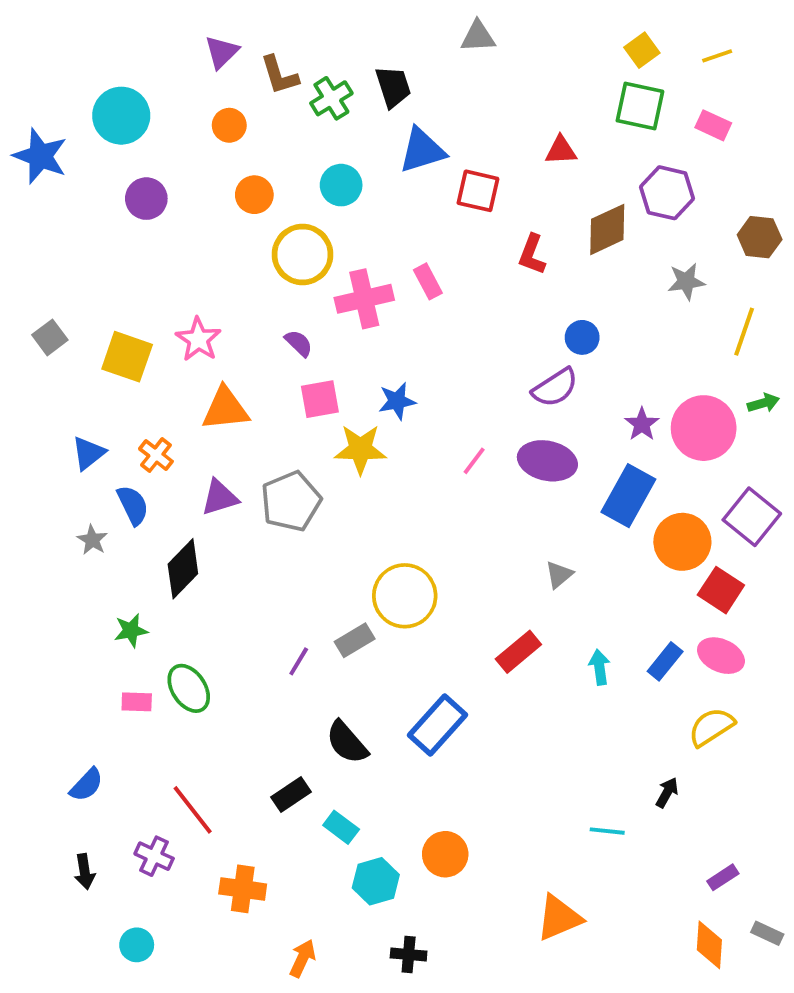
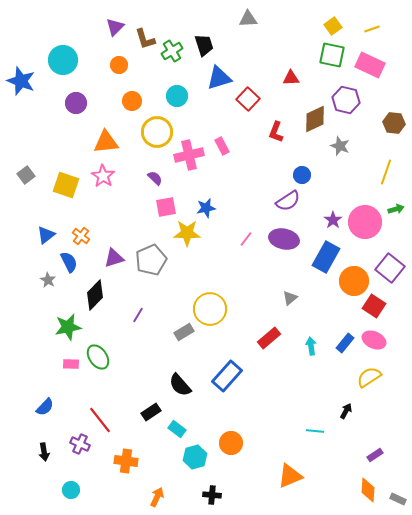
pink rectangle: (713, 125) -> (370, 65), size x1.6
red square: (478, 191) -> (248, 99), turned 30
gray star: (686, 281) -> (340, 146), moved, turned 30
orange triangle: (225, 409) -> (106, 142), moved
green star: (131, 631) -> (68, 327), size x1.5
purple line: (299, 661) -> (138, 315), moved
gray rectangle: (767, 933) -> (398, 499), moved

